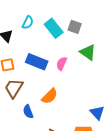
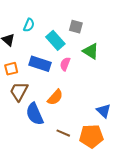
cyan rectangle: (54, 28) -> (55, 40), moved
blue semicircle: (28, 112) -> (35, 114), size x1.6

